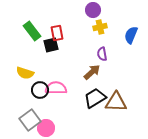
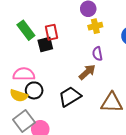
yellow semicircle: (25, 73) -> (19, 96), moved
pink semicircle: (56, 88) -> (24, 74), moved
black trapezoid: (95, 98) -> (70, 97), moved

